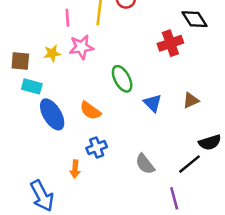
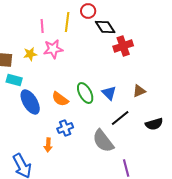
black diamond: (195, 19) -> (105, 27), moved
green ellipse: (122, 79) -> (85, 93), moved
gray semicircle: (145, 164) -> (103, 141), size x1.4
black line: (189, 164) -> (120, 118), moved

